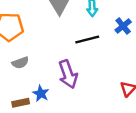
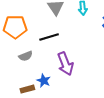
black line: (87, 40) -> (49, 37), moved

